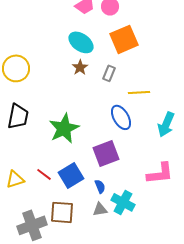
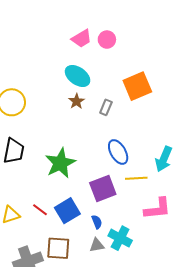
orange square: (124, 39) -> (137, 86), moved
yellow line: (139, 92) -> (136, 178), moved

